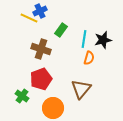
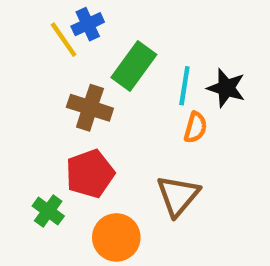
yellow line: (29, 18) -> (64, 40), turned 30
green rectangle: (61, 30) -> (134, 66), size x1.5
black star: (103, 40) -> (226, 88), turned 30

